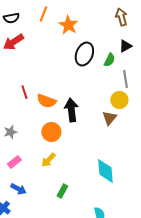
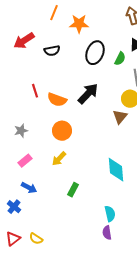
black semicircle: (11, 18) -> (52, 51), moved
orange star: (68, 25) -> (79, 24), turned -30
black arrow: (71, 110) -> (88, 94), moved, turned 50

